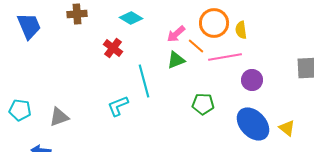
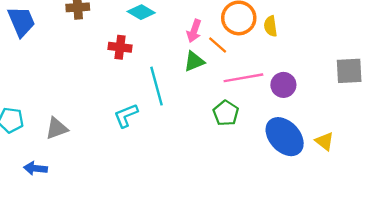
pink arrow: (176, 34) -> (194, 31), turned -30
red cross: (113, 48) -> (120, 47), turned -30
pink line: (225, 57) -> (243, 78), moved
green pentagon: (203, 104) -> (226, 113), turned 30

